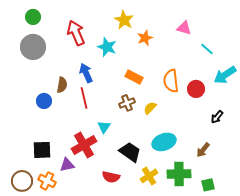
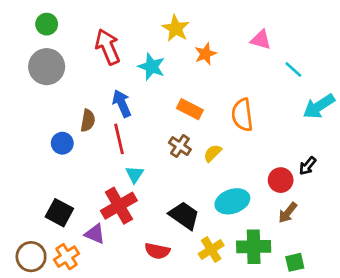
red circle: (196, 89) -> (281, 180), moved
brown cross: (127, 103) -> (180, 146), turned -35
cyan triangle: (104, 127) -> (135, 174), moved
black square: (42, 150) -> (59, 213), turned 30
purple triangle: (67, 165) -> (95, 234), turned 35
orange cross: (47, 181) -> (67, 257), turned 30

